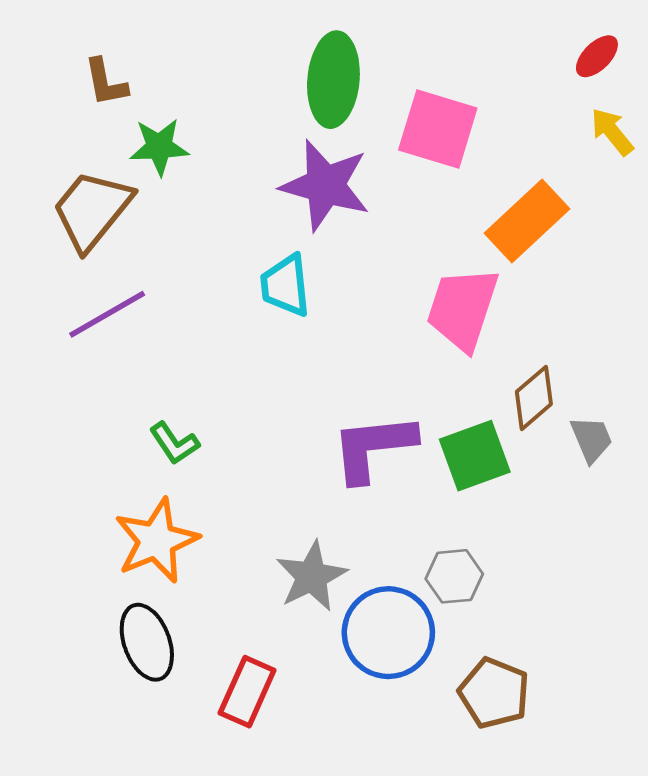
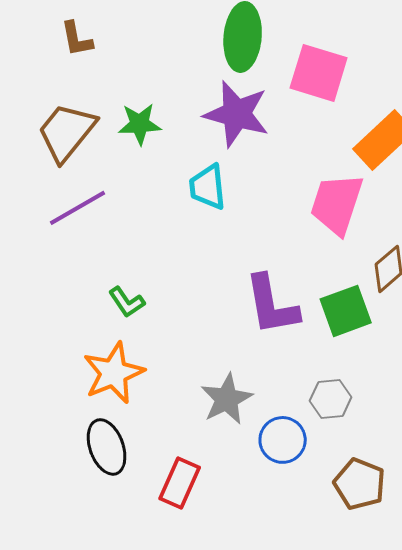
green star: (159, 147) -> (140, 124), moved
purple L-shape: (373, 447) -> (272, 305), turned -94
blue circle: (388, 633) -> (283, 440), size x0.7

